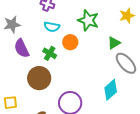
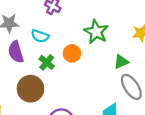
cyan semicircle: (52, 27) -> (40, 36), moved

